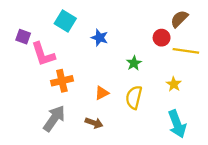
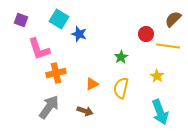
brown semicircle: (179, 19) -> (173, 19), moved
purple square: (23, 37) -> (21, 20), moved
blue star: (100, 38) -> (79, 34), moved

